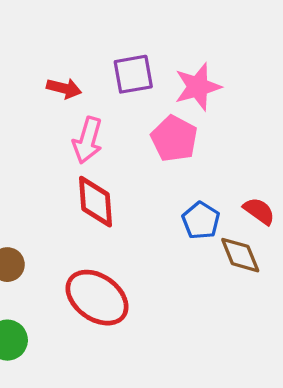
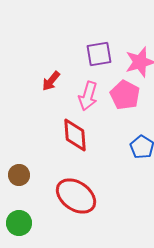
red arrow: (64, 88) -> (51, 81), moved, turned 115
pink arrow: (88, 140) -> (88, 96), moved

